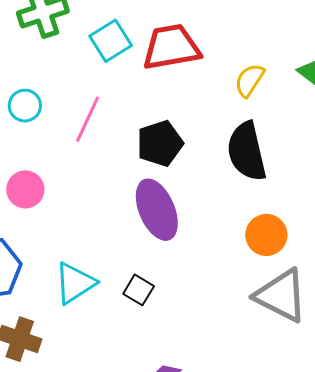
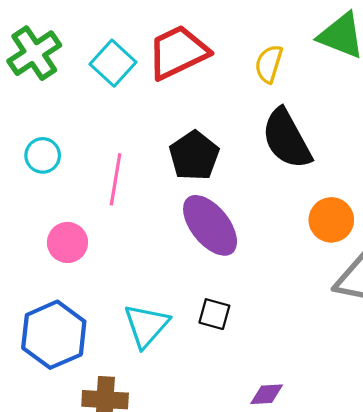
pink line: (88, 119) -> (116, 179), moved

